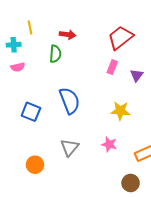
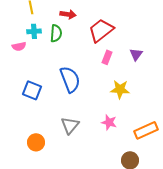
red trapezoid: (120, 38) -> (101, 30), moved
cyan cross: (14, 45) -> (34, 31), moved
pink rectangle: (112, 67) -> (107, 57), moved

